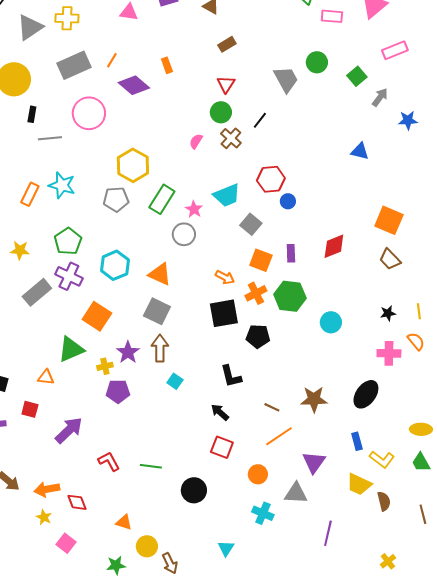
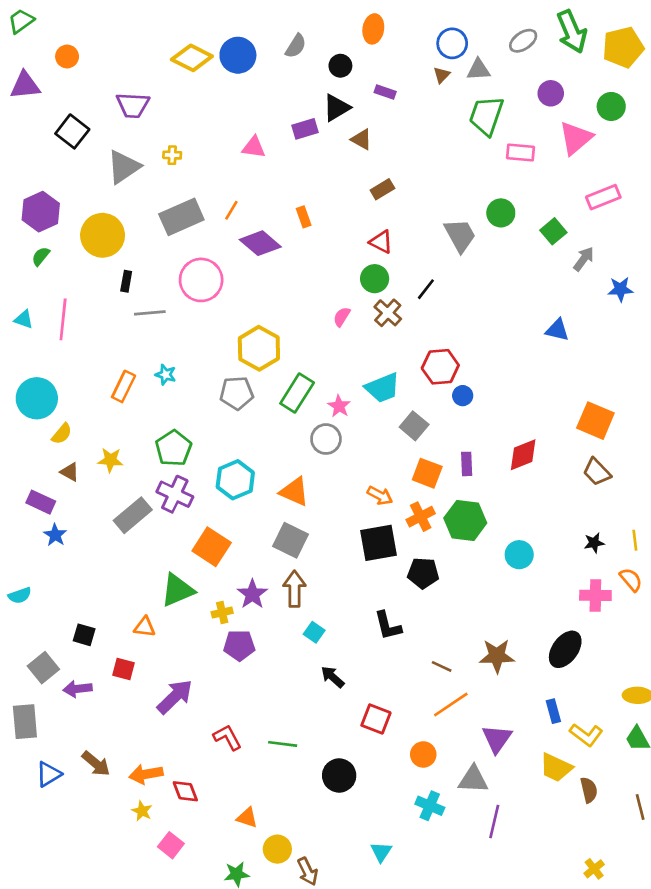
yellow cross: (67, 18) -> (172, 155), size x0.6
red triangle: (226, 84) -> (381, 242), turned -36
cyan star: (62, 185) -> (166, 375), size x0.6
black arrow: (220, 412) -> (333, 677), moved
purple line: (328, 533) -> (494, 821), moved

